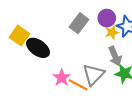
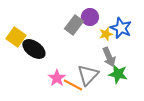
purple circle: (107, 18) -> (90, 17), moved

